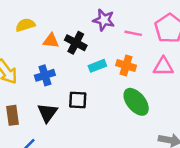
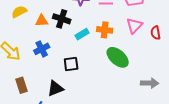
pink triangle: (163, 67) -> (134, 26), turned -36
black triangle: (47, 113) -> (55, 88), moved, turned 42

